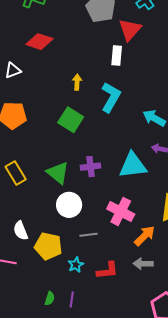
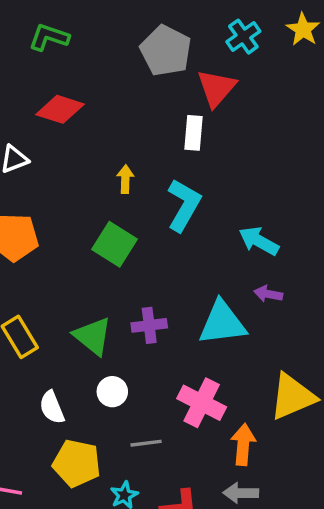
white circle: (69, 205) -> (112, 392), size x0.7
white semicircle: (21, 231) -> (52, 407), moved
orange arrow: (145, 236) -> (243, 445), turned -40

